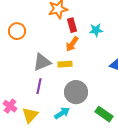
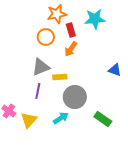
cyan star: (96, 30) -> (95, 19), moved, size x1.5
orange circle: (17, 31) -> (46, 37), moved
yellow rectangle: (65, 64) -> (60, 77), moved

